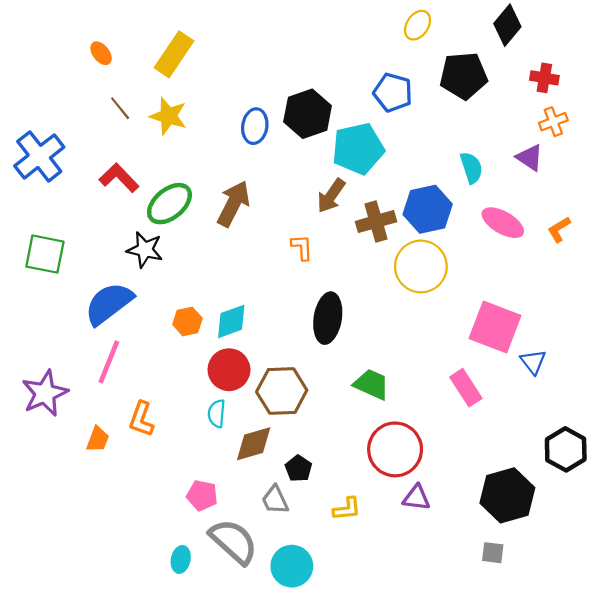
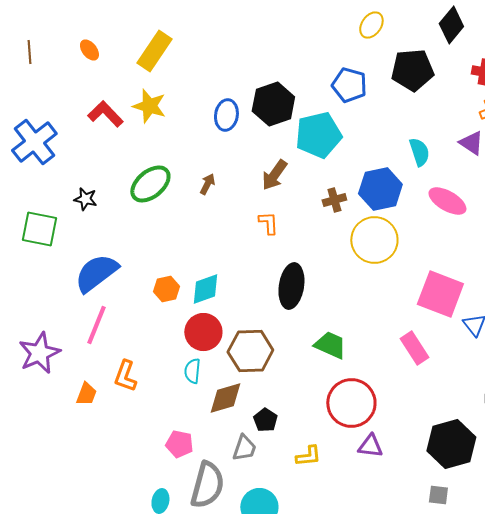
brown line: (120, 108) -> (29, 52), moved, turned 35
red L-shape: (119, 178) -> (105, 114), moved
brown arrow: (331, 196) -> (274, 175), moved
brown arrow: (233, 204) -> (207, 184), size x0.5
brown cross: (376, 222) -> (334, 200), size x0.7
black star: (145, 250) -> (85, 199), moved, size x0.7
gray trapezoid: (275, 500) -> (244, 448), turned -136
gray semicircle: (233, 541) -> (207, 485), turned 63

